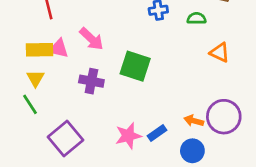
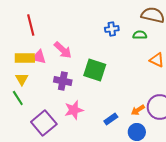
orange arrow: (194, 121) -> (138, 110), turned -48
pink star: (128, 136) -> (74, 110), moved

